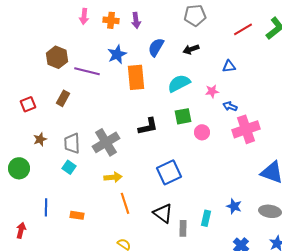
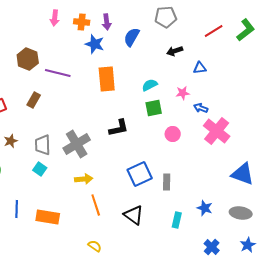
blue semicircle: (156, 47) -> (132, 37), moved
black arrow: (191, 49) -> (175, 51), moved
blue star: (117, 54) -> (95, 44), moved, turned -30
cyan semicircle: (179, 83) -> (150, 85), size x0.7
green square: (183, 116) -> (154, 108), moved
pink cross: (246, 129) -> (217, 131), turned -32
orange rectangle: (77, 215) -> (48, 217), size x1.6
gray rectangle: (183, 228) -> (167, 182), moved

